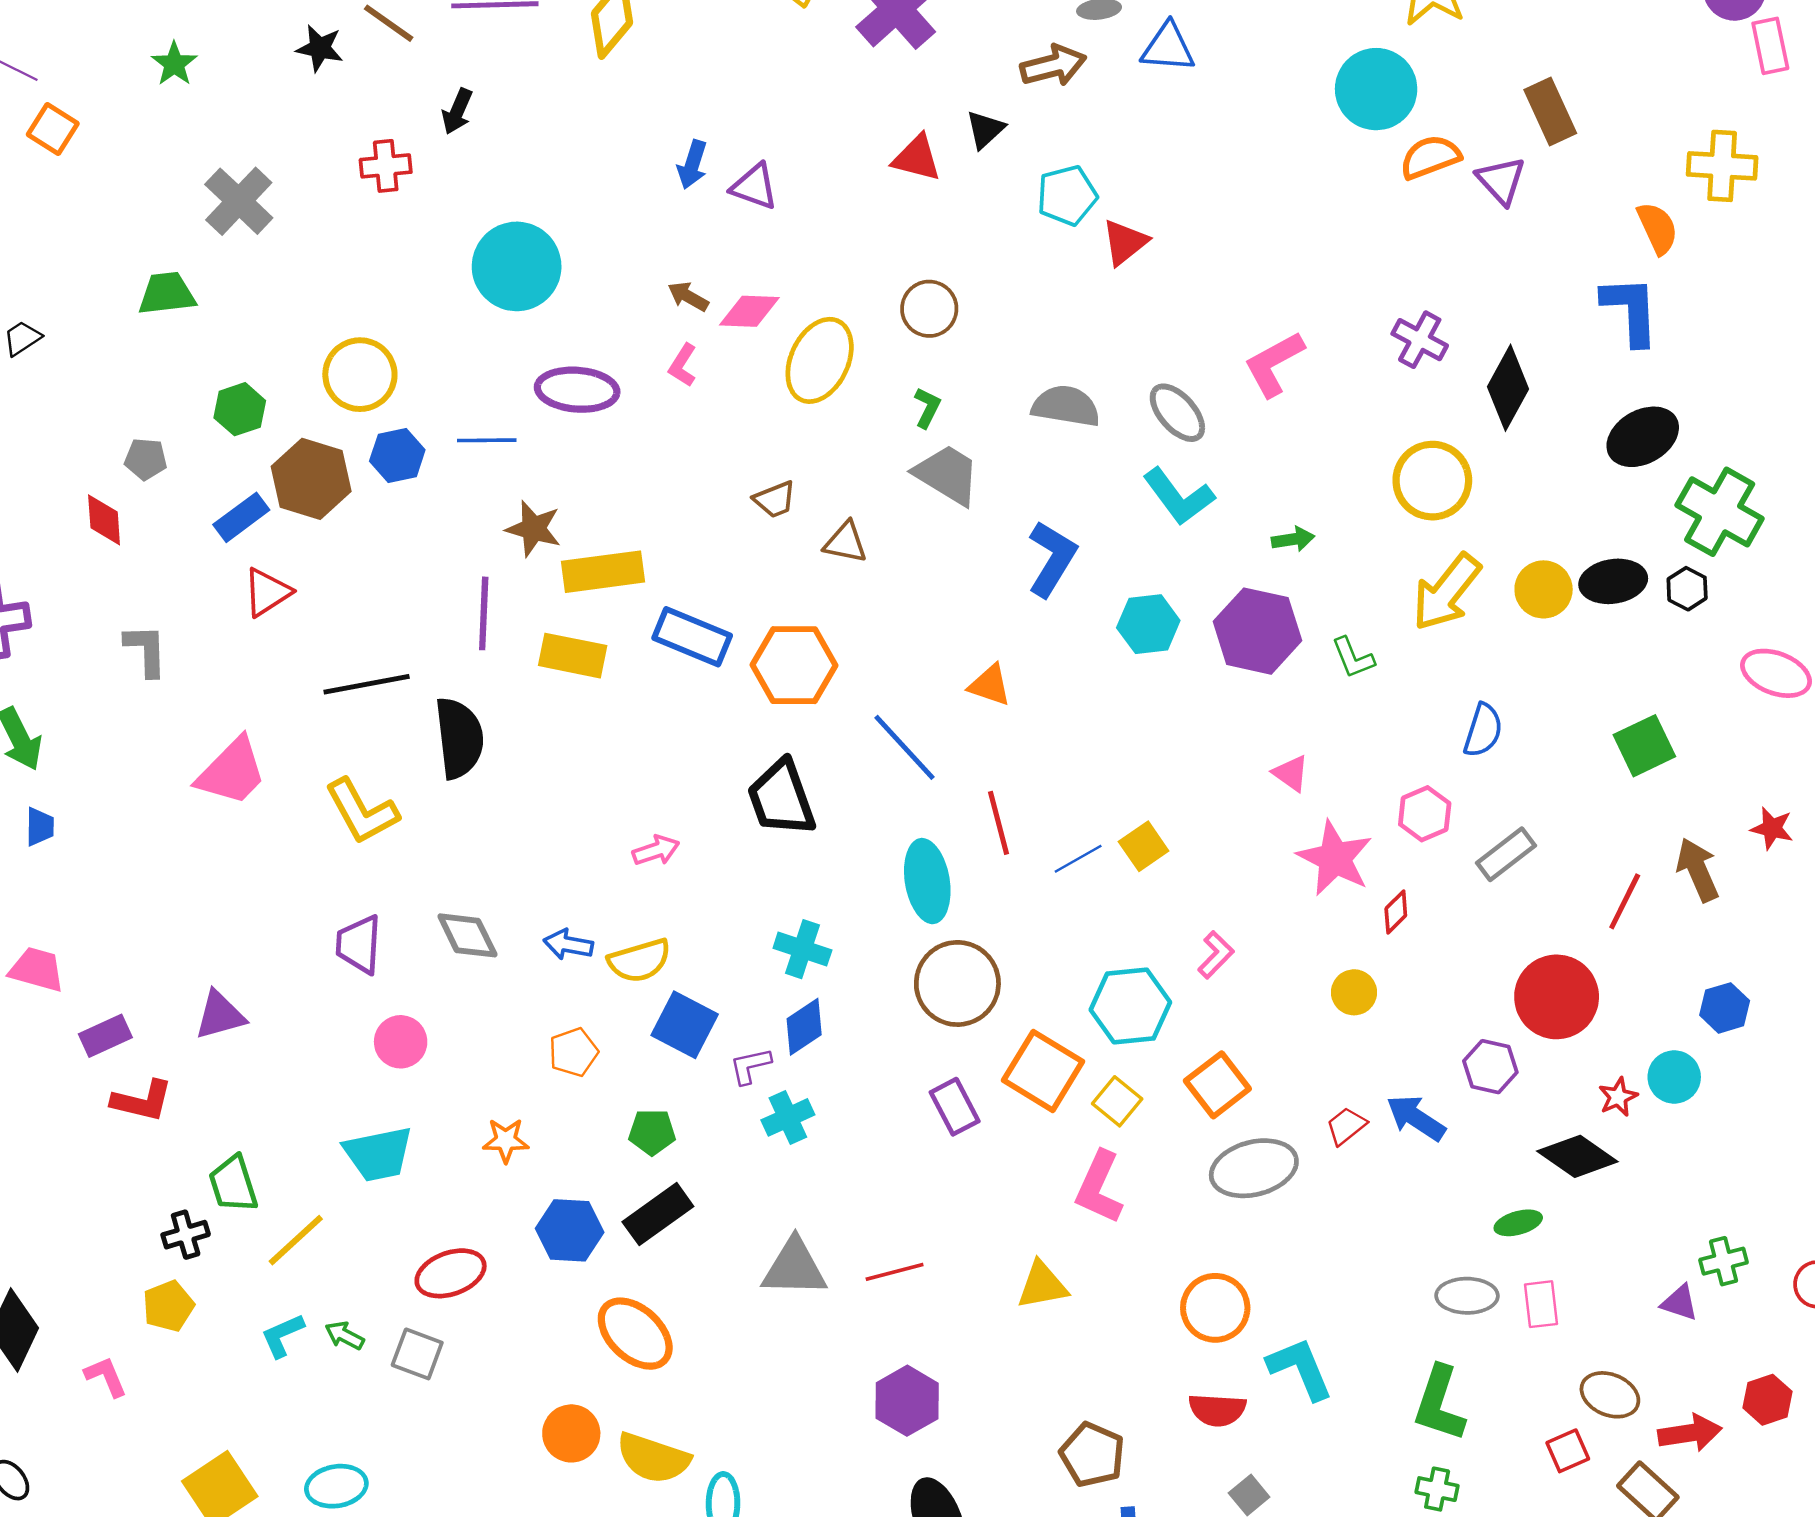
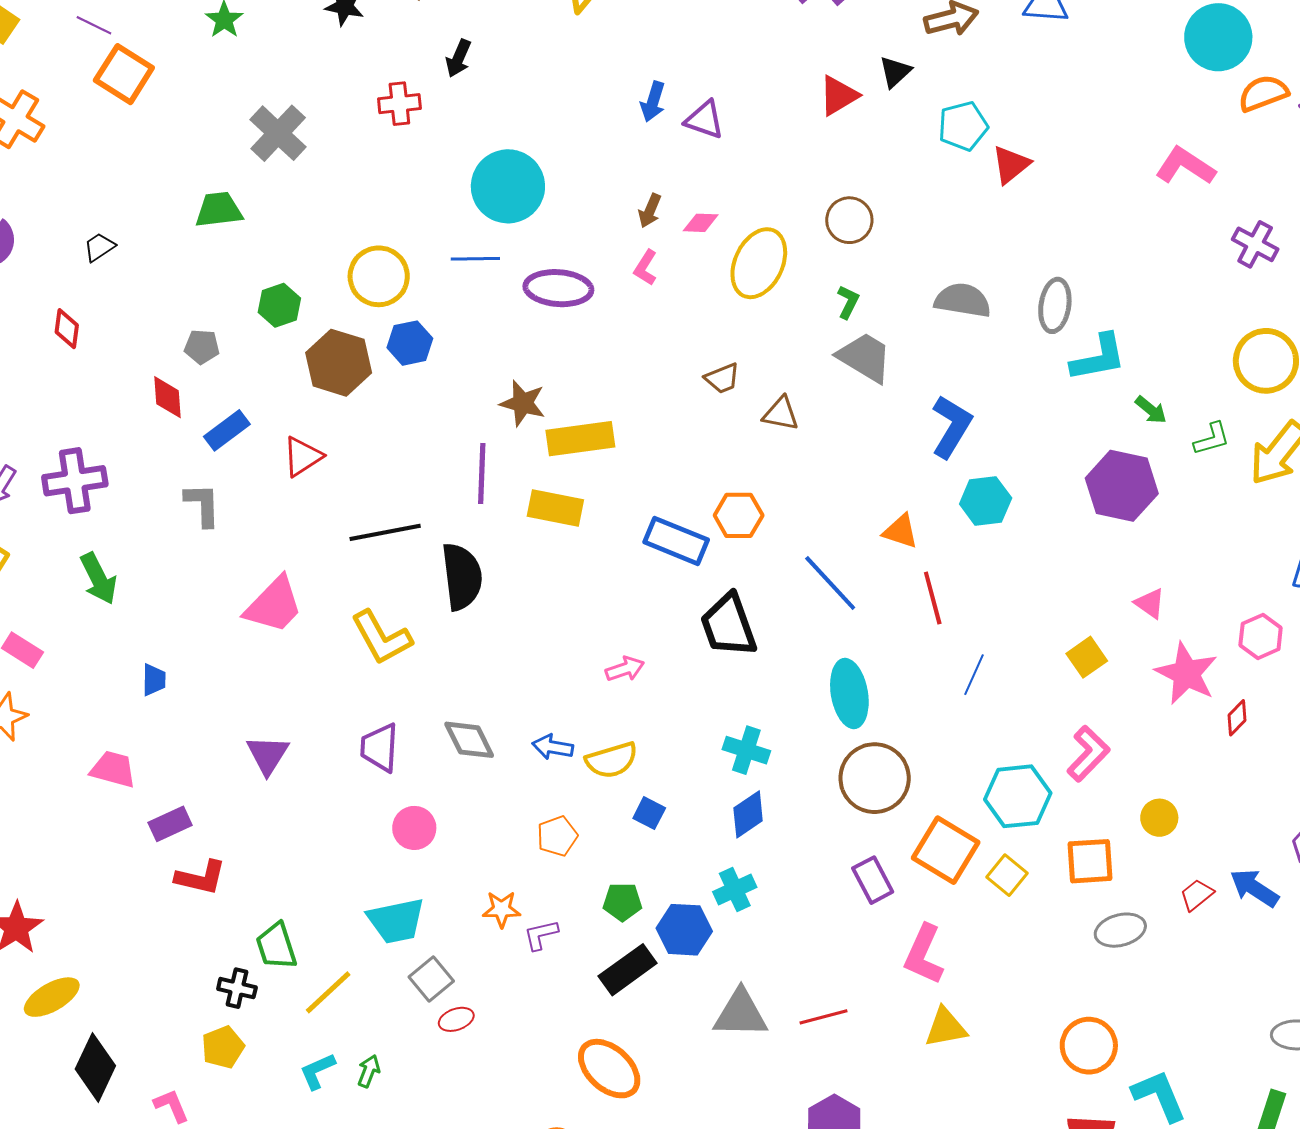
orange square: (53, 129) -> (124, 74), size x1.4
red triangle: (917, 158) -> (839, 96), turned -45
brown arrow: (688, 296) -> (650, 211), turned -96
pink diamond: (749, 311) -> (701, 223), size x0.7
pink L-shape: (1274, 364) -> (1185, 166), moved, turned 62
gray ellipse: (1177, 413) -> (1055, 305), turned 50
blue line: (487, 440) -> (475, 259), moved
cyan L-shape: (1179, 497) -> (1098, 358), moved, turned -64
blue rectangle: (241, 517) -> (227, 430), moved
green arrow: (1293, 539) -> (1151, 410), turned 48
cyan hexagon: (1148, 624) -> (986, 501), moved
blue rectangle: (692, 637) -> (676, 541), moved
green L-shape: (1353, 658) -> (1212, 439), moved, turned -84
orange hexagon: (794, 665) -> (739, 515), size x0.7
red line: (998, 823) -> (933, 598), moved
blue trapezoid: (40, 827) -> (154, 680), moved
yellow square: (1144, 846) -> (1087, 657), moved
blue line: (1078, 859) -> (974, 675), turned -36
pink L-shape: (1216, 955) -> (1088, 754), size x1.4
yellow circle: (1354, 992) -> (1159, 818), moved
purple triangle: (220, 1015) -> (268, 755), moved, turned -42
blue square: (685, 1025) -> (649, 813), size x0.6
purple L-shape: (750, 1066) -> (541, 935), moved
orange square: (1217, 1085) -> (1090, 861), turned 34
gray ellipse: (1254, 1168) -> (1120, 930), size x0.7
pink L-shape: (1099, 1187) -> (924, 955), moved
blue hexagon: (570, 1230) -> (684, 930), moved
black cross: (186, 1235) -> (237, 988), turned 30
red ellipse: (451, 1273) -> (456, 1019), size x0.6
green arrow: (345, 1336) -> (369, 1071), turned 84
gray square: (417, 1354) -> (431, 979), moved, turned 30

